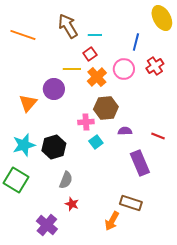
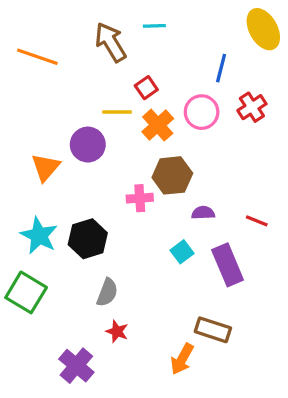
cyan line: (95, 35) -> (154, 26), moved
cyan square: (96, 142) -> (182, 252), moved
cyan star: (24, 145) -> (39, 236), turned -30

